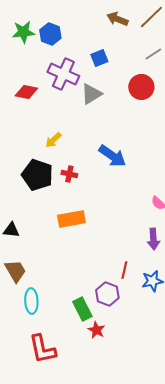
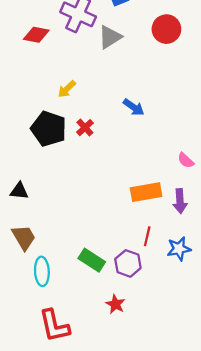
blue arrow: (112, 156) -> (134, 107), size x0.7
red cross: (69, 174) -> (85, 128), turned 35
orange rectangle: (71, 219) -> (146, 192), moved
green rectangle: (82, 309) -> (92, 260), moved, turned -30

